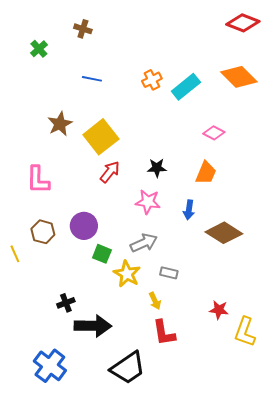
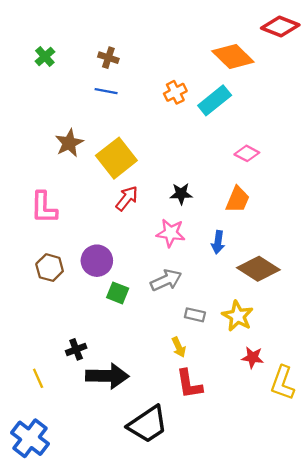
brown cross: (83, 29) -> (108, 58), moved
orange diamond: (239, 77) -> (233, 57), moved
yellow line: (15, 254) -> (38, 378), moved
yellow star: (127, 274) -> (238, 316), moved
blue cross: (50, 366) -> (30, 438), moved

